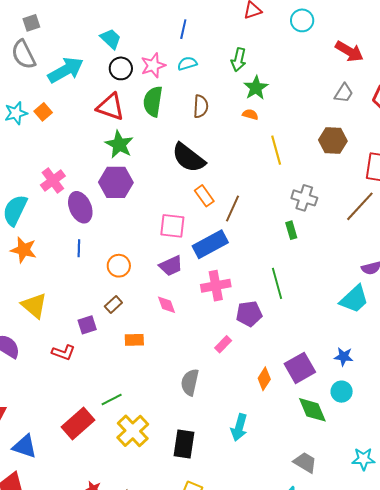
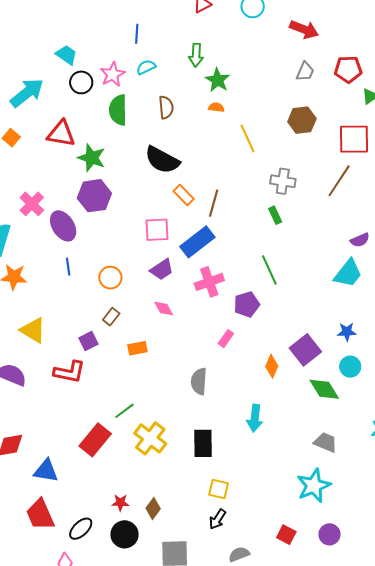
red triangle: (110, 107) -> (61, 134), moved
red L-shape: (63, 352) -> (69, 372), size x1.4

